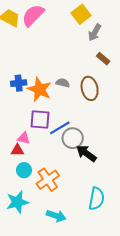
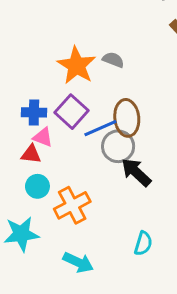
blue cross: (19, 83) -> (34, 112), moved
brown ellipse: (90, 88) -> (127, 118), moved
purple square: (40, 119) -> (72, 112), turned 30
cyan semicircle: (96, 199) -> (143, 244), size x0.7

